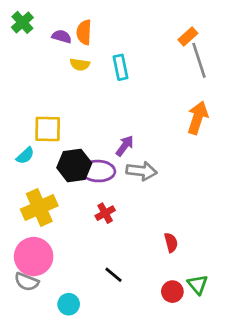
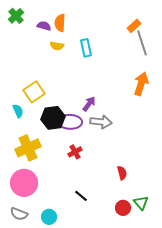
yellow square: (48, 129) -> (34, 92), turned -35
cyan semicircle: (25, 156) -> (18, 111), turned -72
gray semicircle: (27, 282) -> (19, 214), moved

